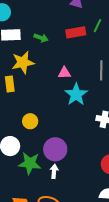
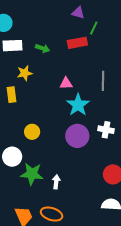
green line: (98, 26) -> (94, 28), moved
yellow star: (23, 62) -> (25, 73), size x0.7
purple circle: (55, 149) -> (77, 136), moved

